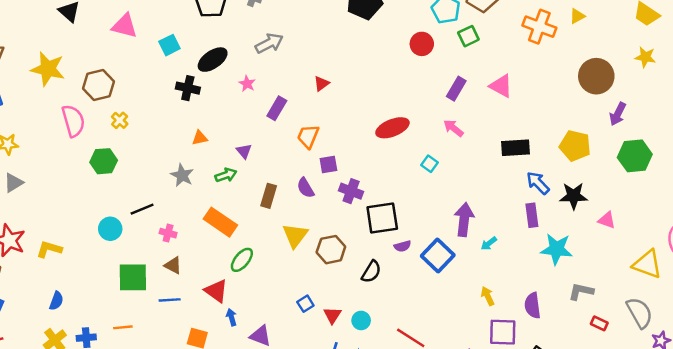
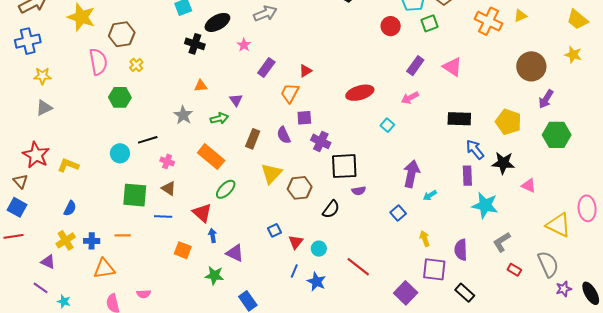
red triangle: (321, 84) -> (305, 71), moved
pink arrow: (453, 128) -> (410, 98), turned -72
blue square: (438, 255) -> (398, 213), moved, size x0.6
gray L-shape: (581, 291) -> (502, 242), turned -50

